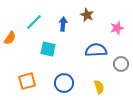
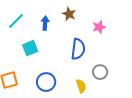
cyan square: (48, 49) -> (30, 48), turned -35
blue semicircle: (96, 50) -> (78, 49), turned 100
gray circle: (121, 64) -> (100, 72), moved

